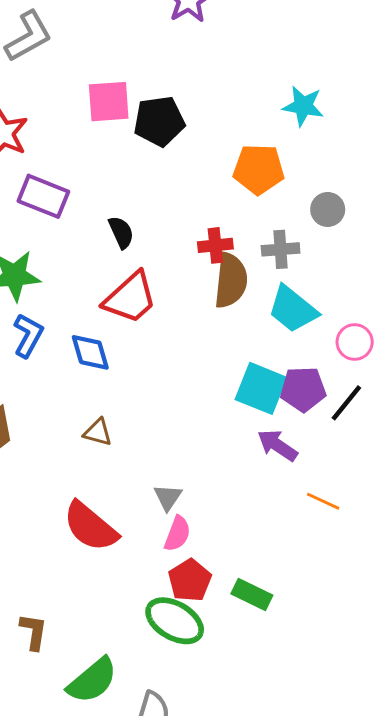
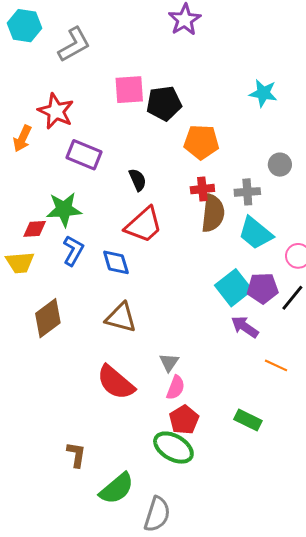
orange pentagon: (259, 169) -> (201, 142), moved
cyan square: (261, 388) -> (234, 288), turned 30
brown triangle: (98, 432) -> (121, 318), size x1.6
green rectangle: (252, 594) -> (248, 420), moved

